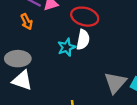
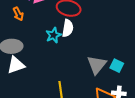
white triangle: (22, 80) -> (16, 65), turned -36

